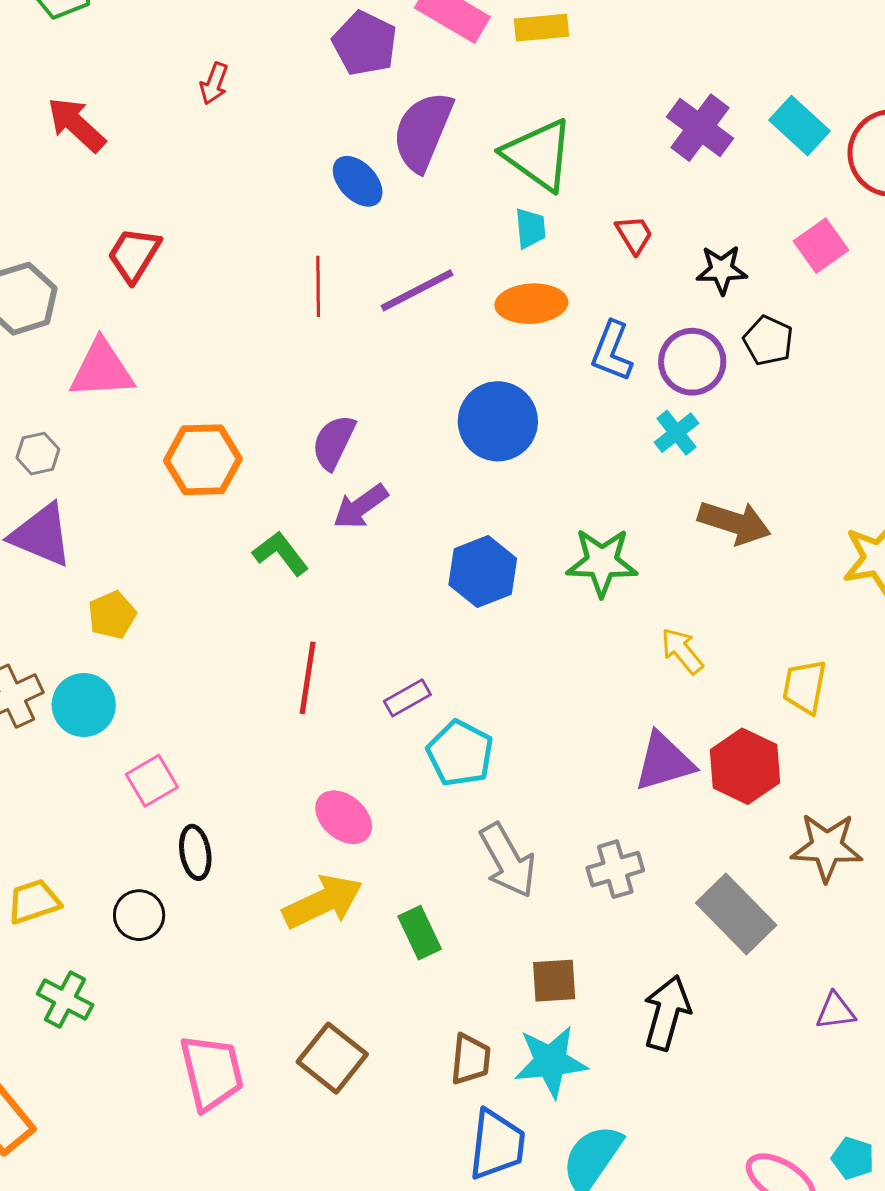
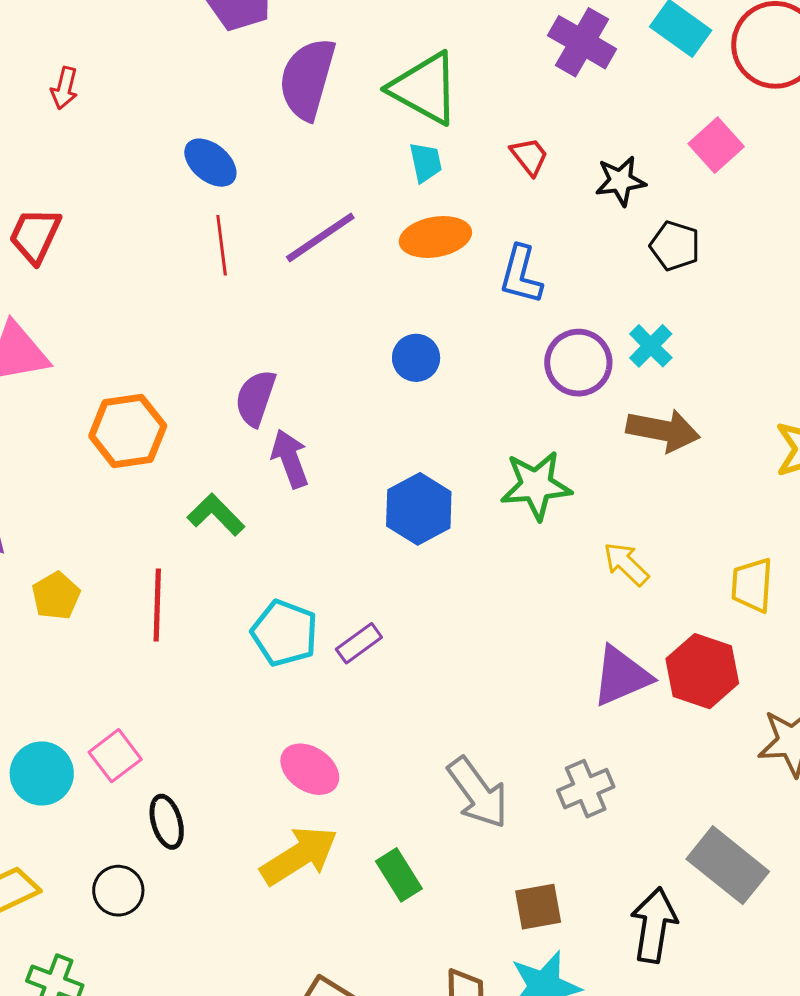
red arrow: (214, 83) -> (64, 88), moved
blue ellipse: (358, 181) -> (210, 163), moved
purple circle: (692, 362) -> (578, 363), moved
blue circle: (498, 421) -> (416, 358), size x0.6
cyan cross: (676, 433) -> (651, 346), moved
purple arrow: (361, 507) -> (290, 459), turned 112
red line: (308, 678) -> (157, 605), moved
cyan circle: (84, 705) -> (42, 773), moved
cyan pentagon: (460, 753) -> (285, 633), moved
gray rectangle: (736, 914) -> (728, 865), moved

